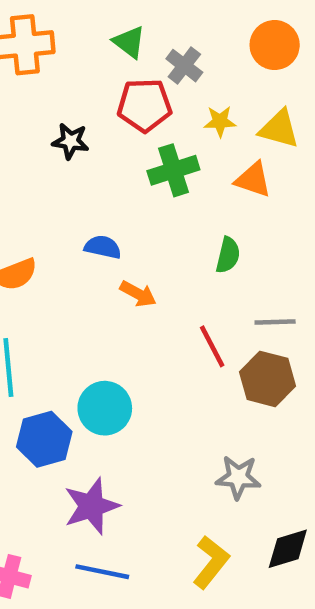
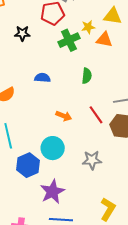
yellow star: (220, 121) -> (88, 27), moved
green semicircle: (228, 255) -> (87, 76), moved
orange arrow: (138, 294) -> (64, 116), moved
gray star: (238, 477) -> (92, 160), moved

